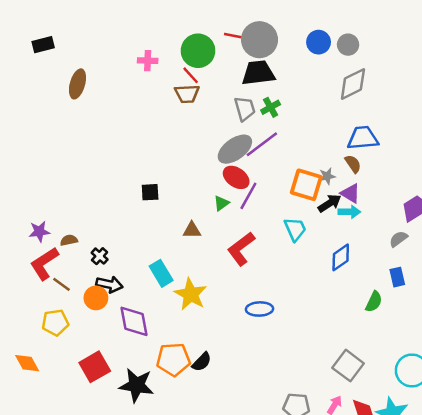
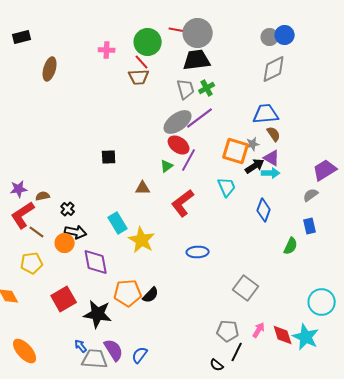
blue circle: (319, 42) -> (285, 35), moved
blue trapezoid: (363, 138) -> (266, 114), moved
blue diamond: (341, 257) -> (264, 210), turned -35
gray square: (348, 366) -> (246, 288), moved

